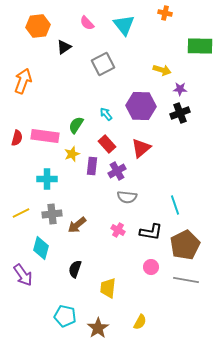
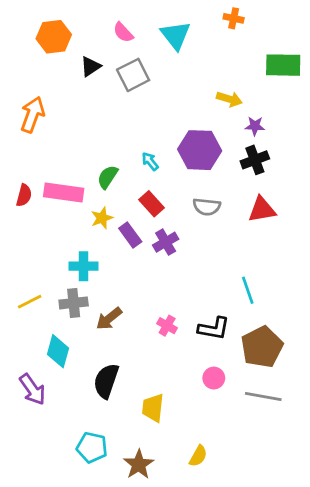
gray square: (103, 64) -> (133, 75), moved
red triangle: (141, 148) -> (262, 210), moved, turned 30
purple rectangle: (92, 166) -> (130, 235), turned -42
cyan cross: (47, 179) -> (83, 266), moved
gray semicircle: (127, 197) -> (207, 207), moved
black semicircle: (75, 269) -> (106, 381), size x1.4

